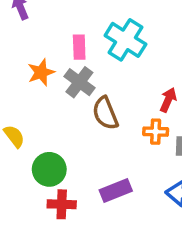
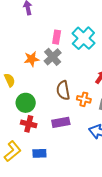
orange star: (41, 72) -> (32, 59), moved
brown semicircle: (105, 113) -> (63, 90), moved
orange cross: (156, 132) -> (84, 99), moved

